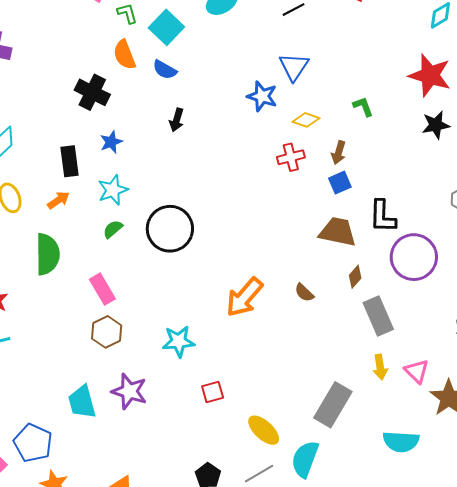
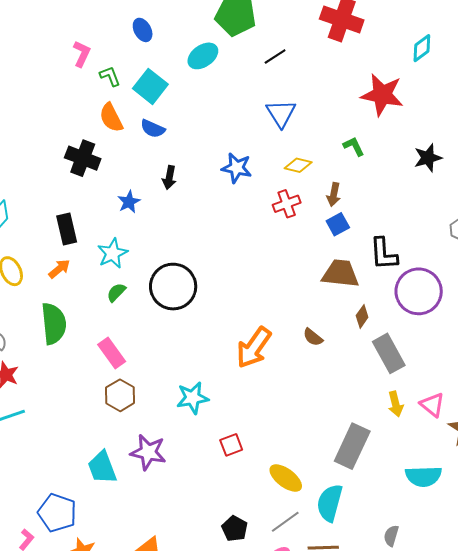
red star: (430, 75) -> (382, 95), moved
blue star: (262, 96) -> (237, 168), moved
blue star: (111, 142) -> (129, 202), moved

